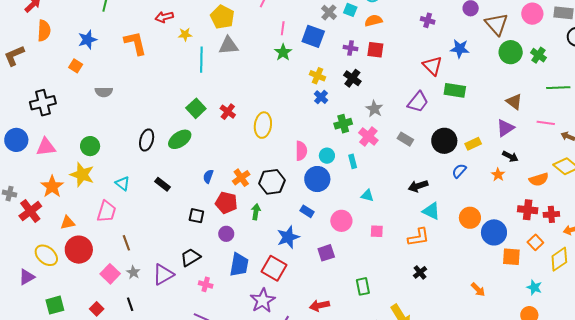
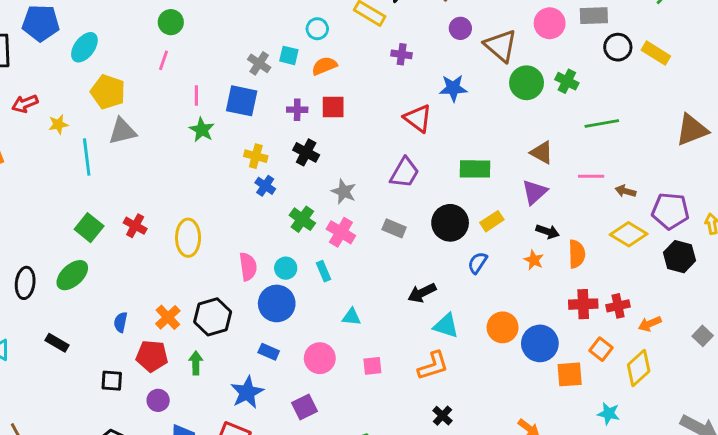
green rectangle: (455, 90) -> (475, 169), moved
green cross: (343, 124) -> (302, 219), turned -30
orange semicircle: (539, 179) -> (577, 254), moved, turned -66

